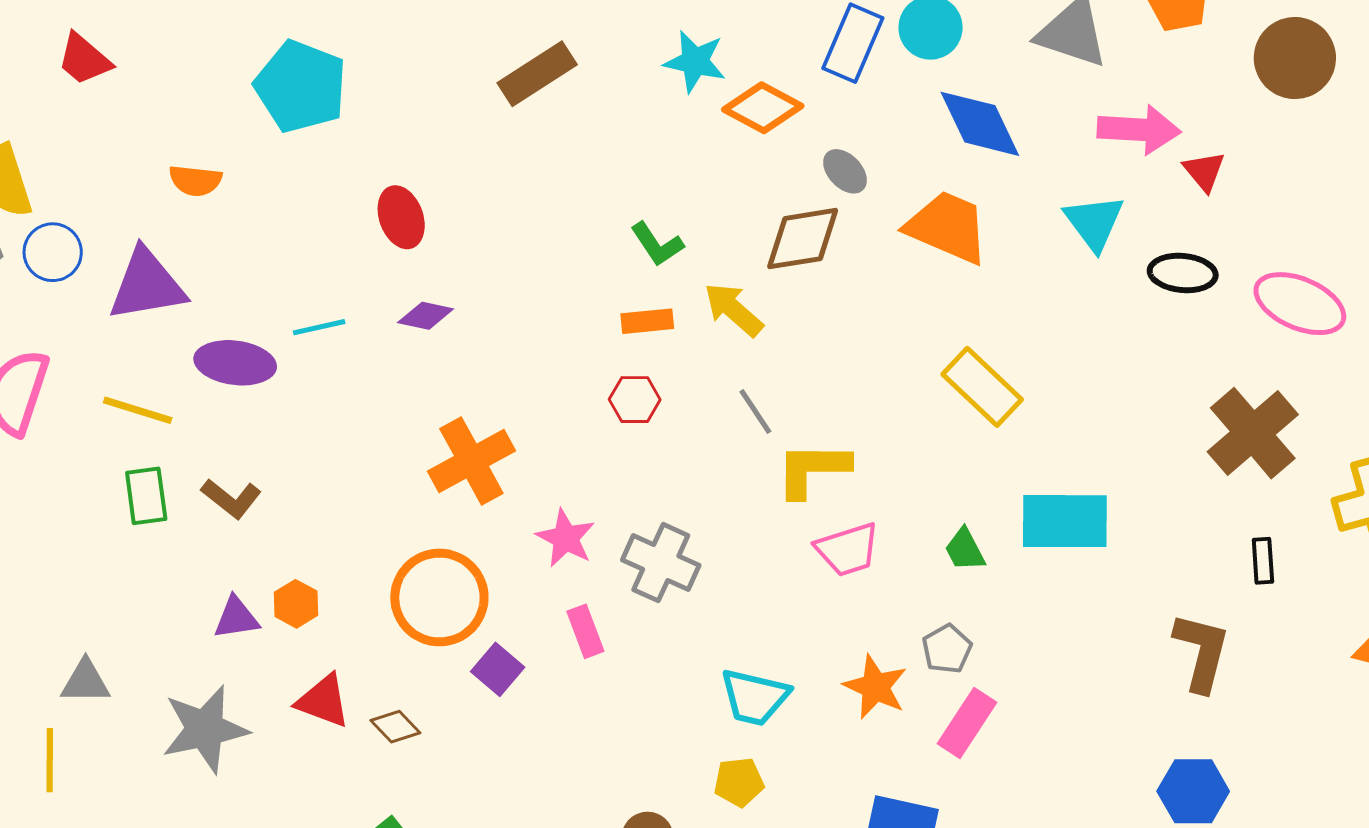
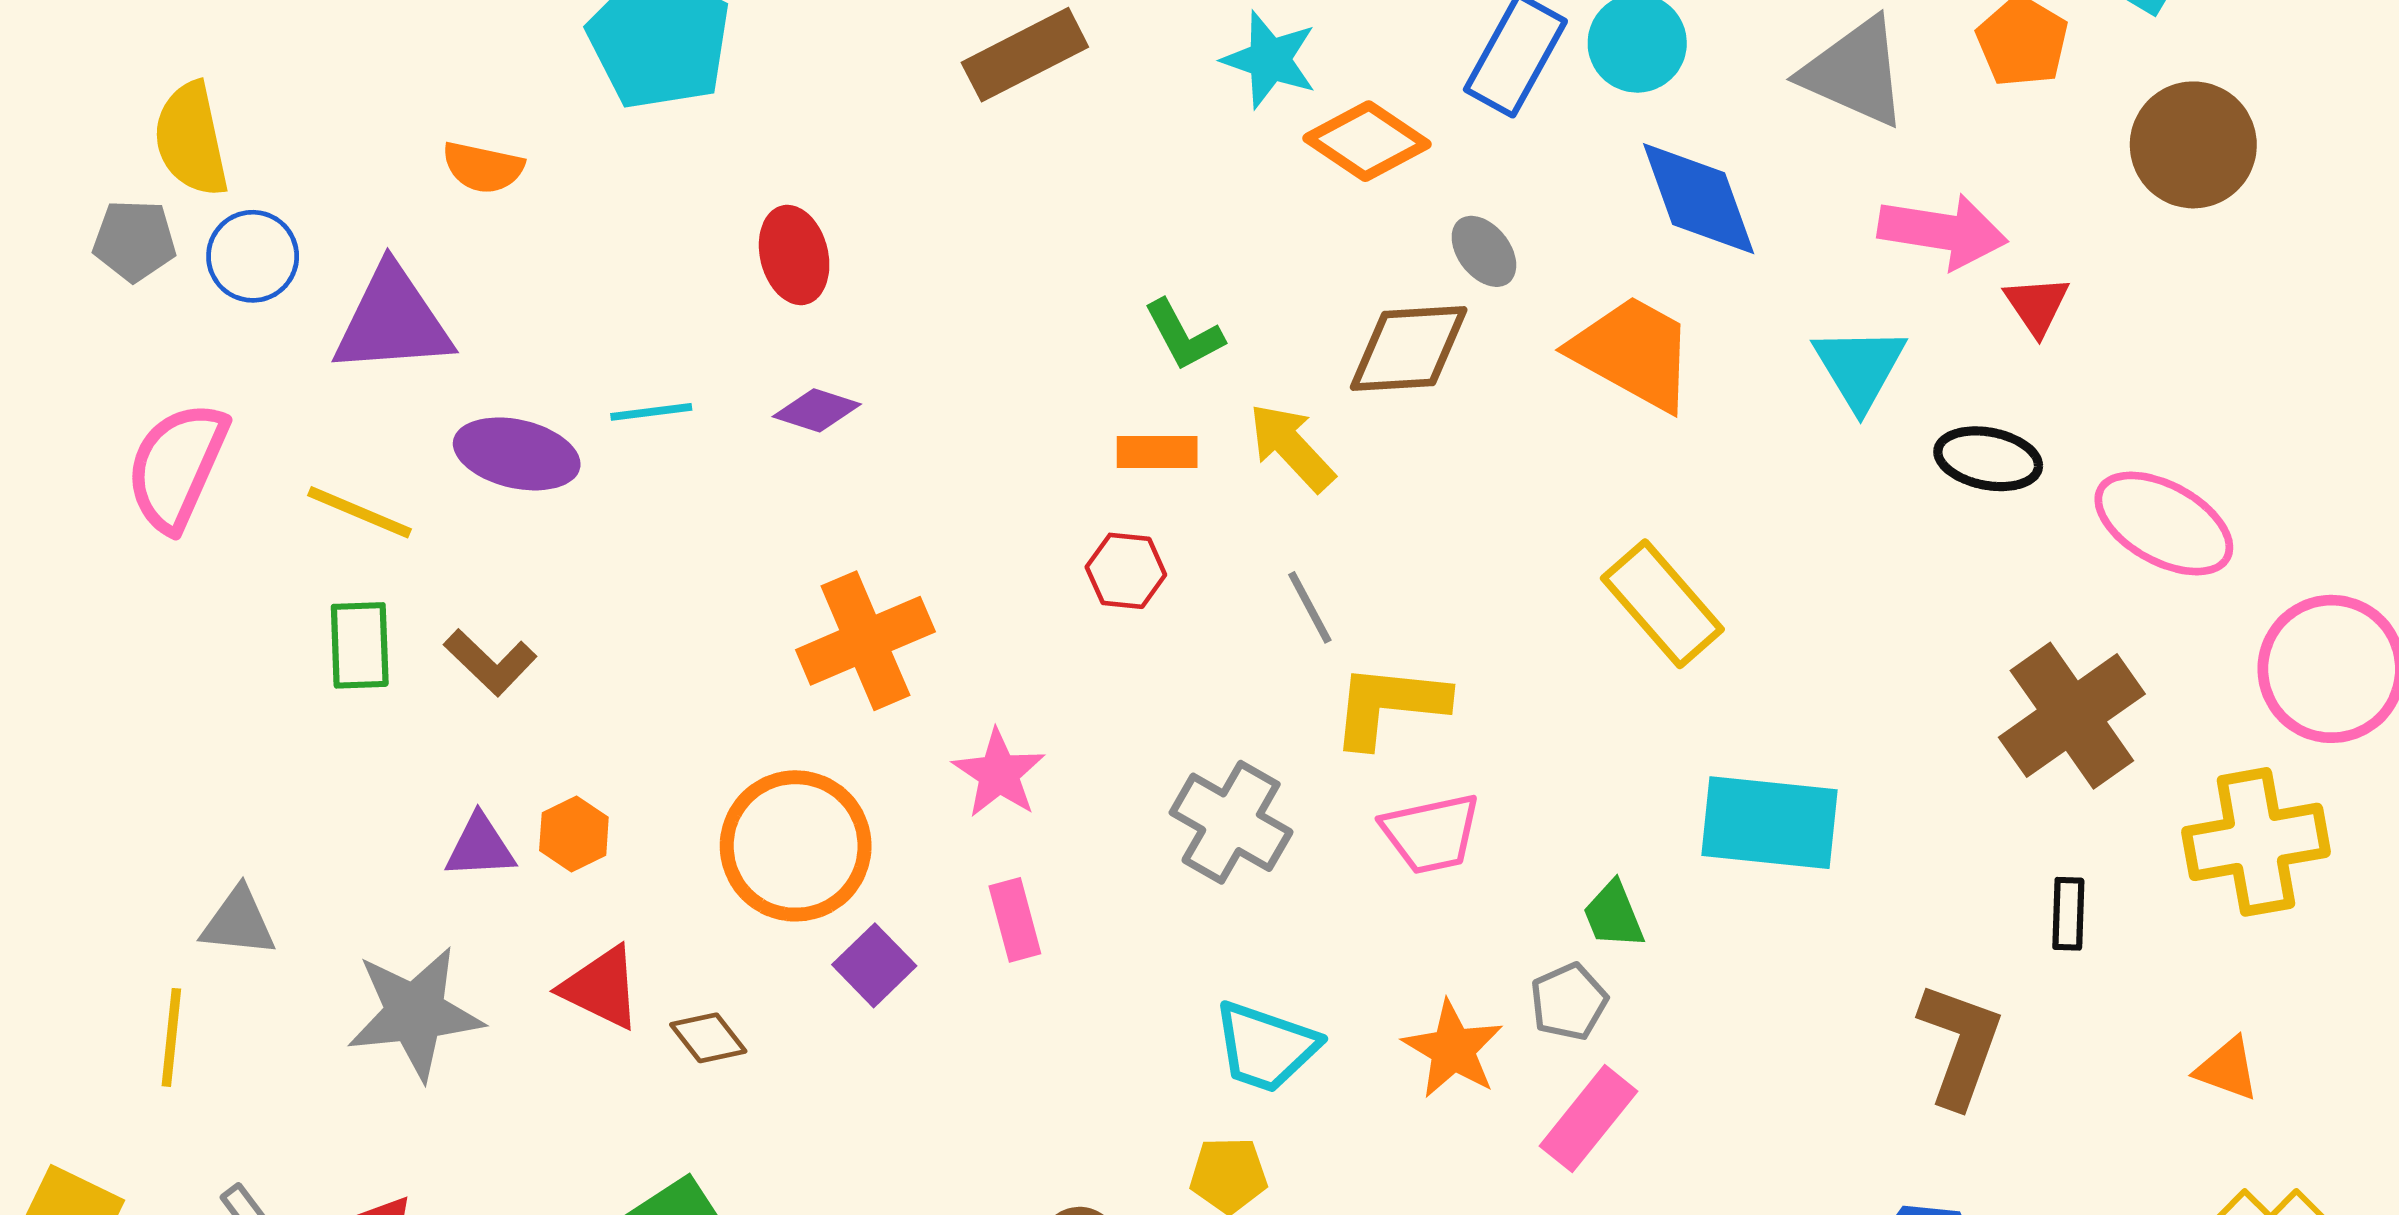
green trapezoid: (965, 550) -> (1613, 915), moved
gray cross: (661, 563) -> (1231, 822), moved

